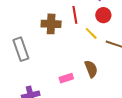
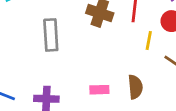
yellow line: (91, 33) -> (149, 40), turned 40

